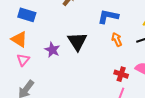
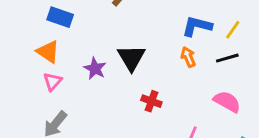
blue L-shape: (108, 16) -> (197, 26), moved
red cross: (121, 74) -> (151, 101), moved

